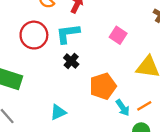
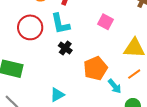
cyan L-shape: (68, 34) -> (60, 24), turned -90
orange line: (144, 106) -> (134, 74), moved

